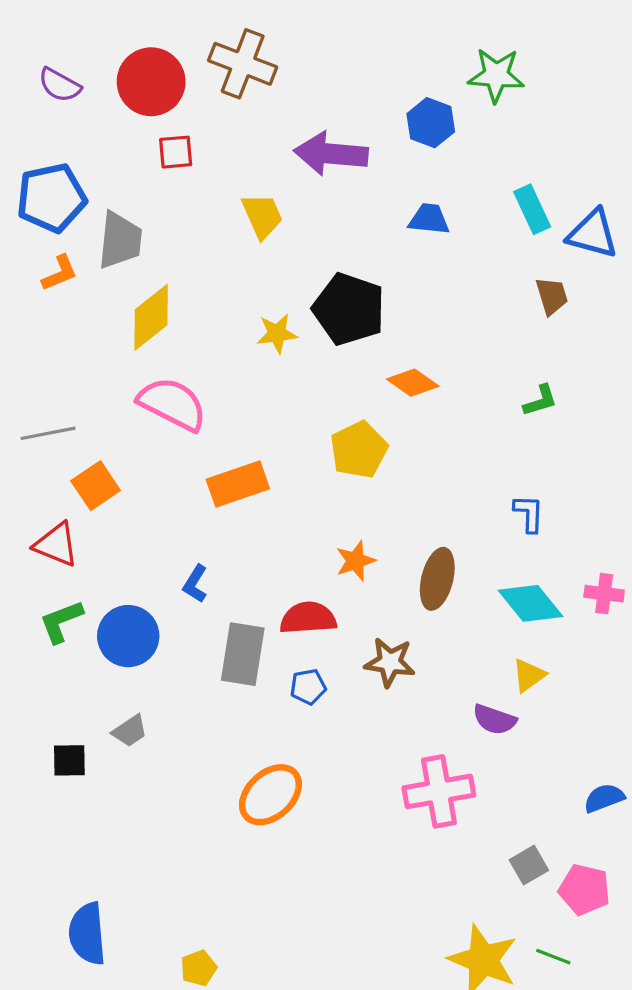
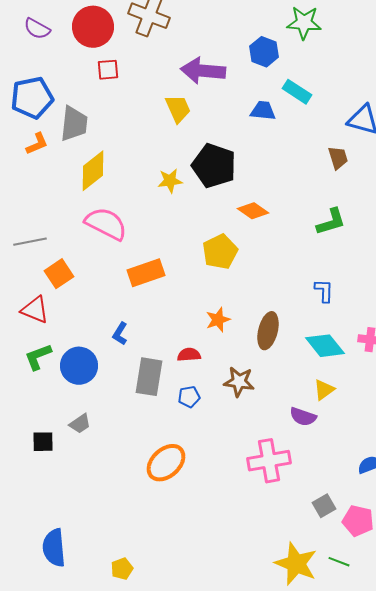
cyan rectangle: (532, 209) -> (297, 92), moved, turned -32
yellow trapezoid: (262, 216) -> (178, 109), moved
green L-shape: (540, 401) -> (331, 222), size x1.4
red semicircle: (308, 618) -> (189, 355), size x0.7

